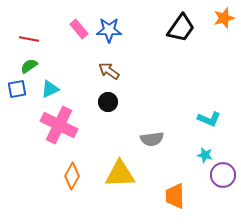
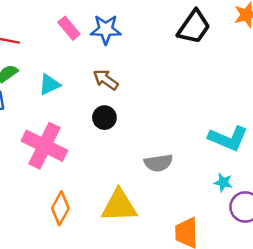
cyan triangle: (50, 89) -> (49, 85), moved
cyan L-shape: (209, 119) -> (228, 138), size x1.4

